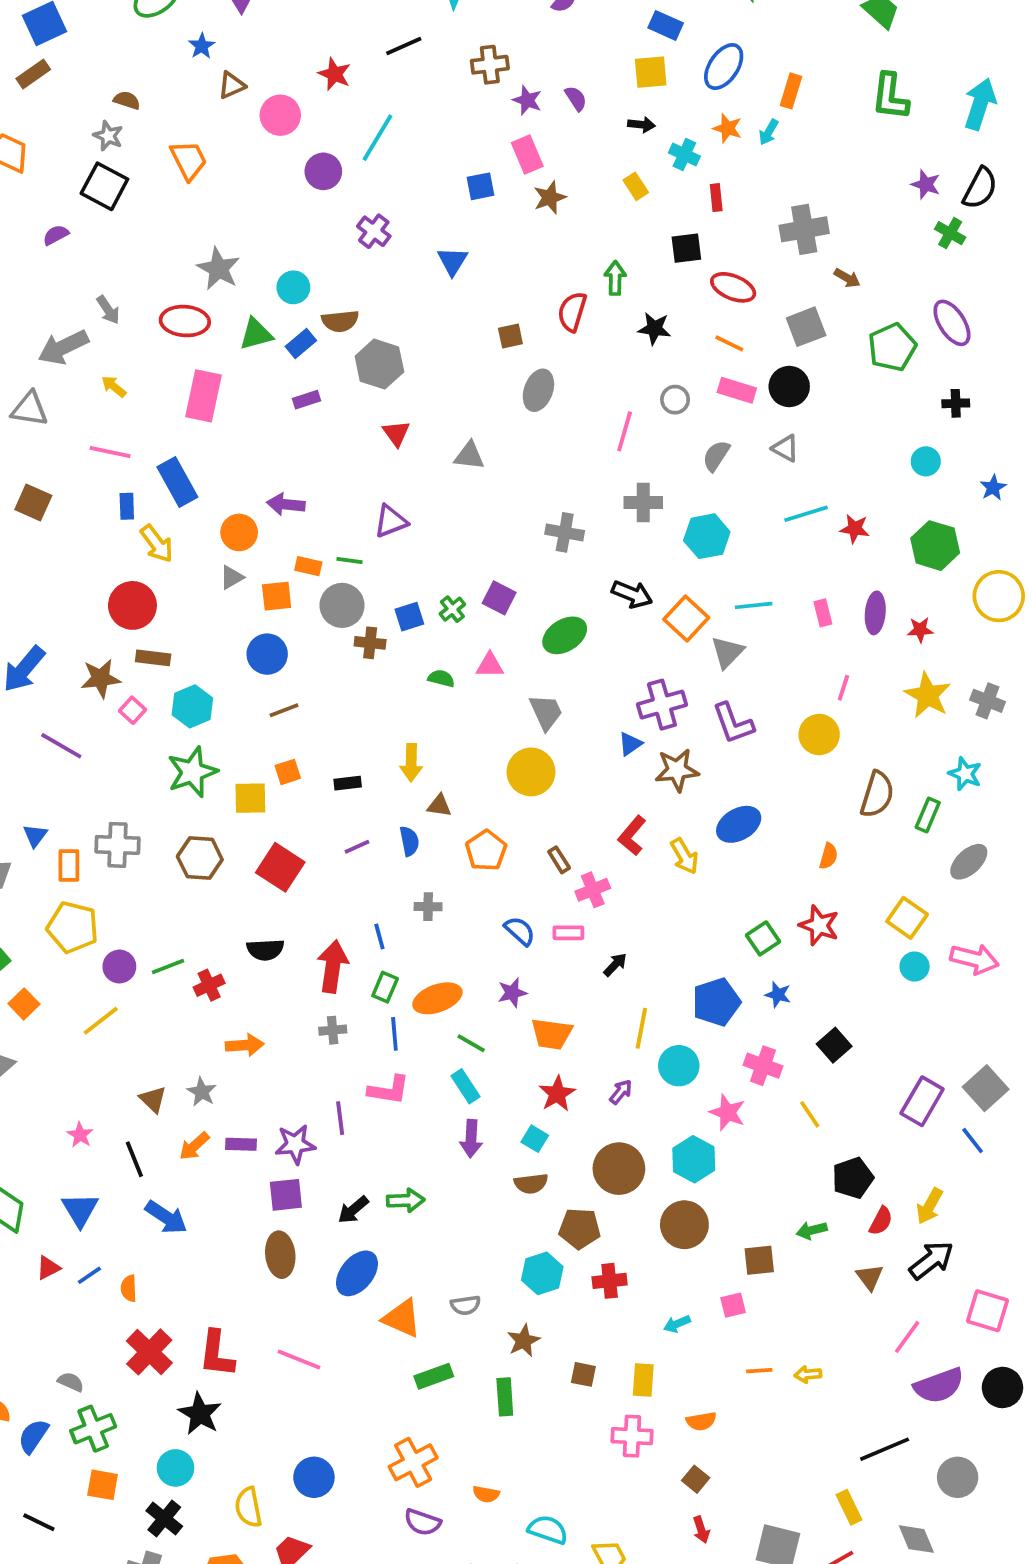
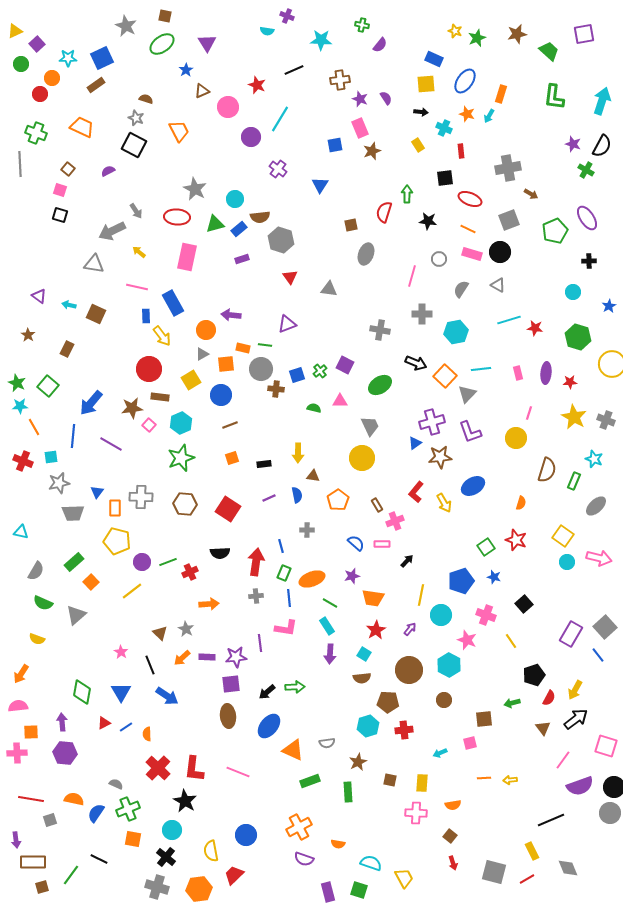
yellow square: (250, 798) -> (191, 380), moved, turned -30
brown circle: (684, 1225) -> (444, 700), size x0.6
gray circle: (958, 1477) -> (610, 813), moved

